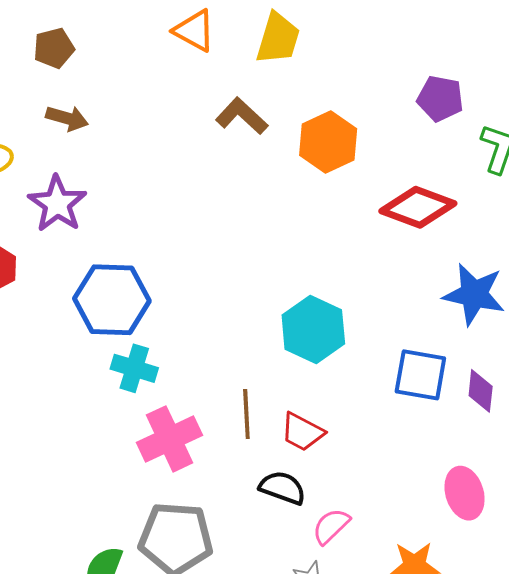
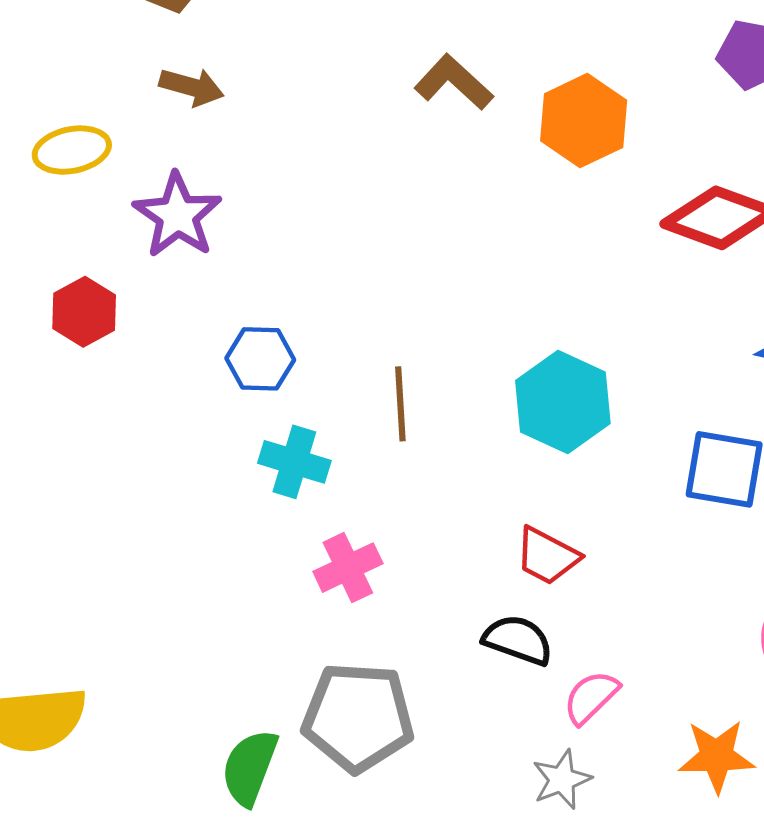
blue hexagon: (112, 300) -> (260, 359), size x0.6
brown line: (246, 414) -> (400, 404), moved
pink cross: (170, 439) -> (348, 568), size x0.7

